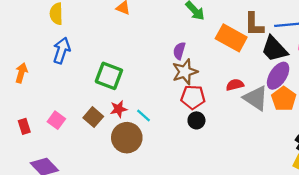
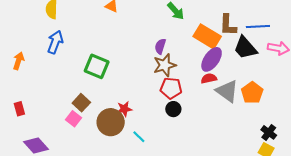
purple ellipse: (278, 76) -> (212, 59), moved
red star: (119, 109) -> (124, 109), moved
cyan line: (144, 115) -> (139, 137), moved
pink square: (56, 120) -> (74, 119), moved

